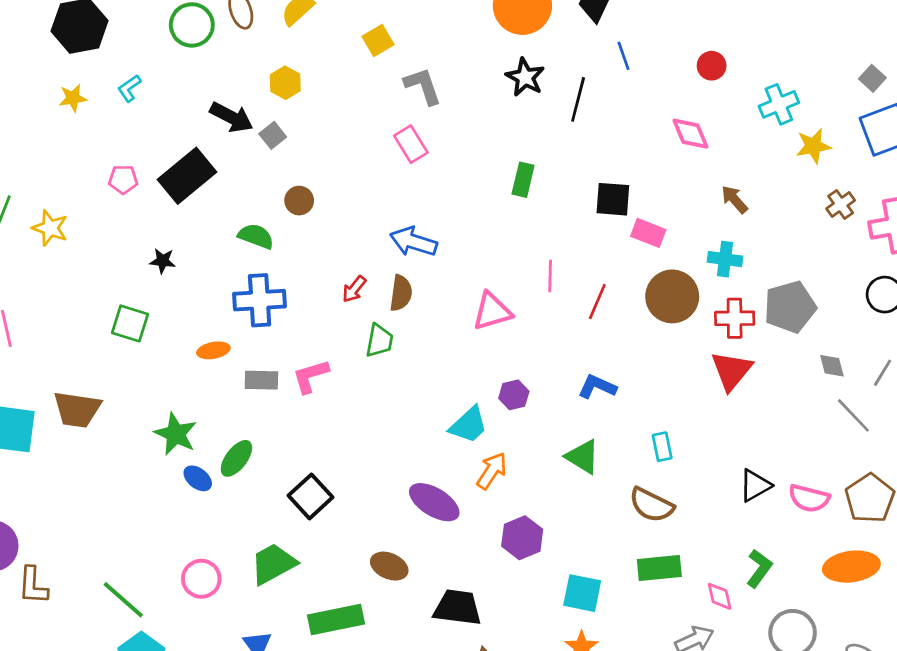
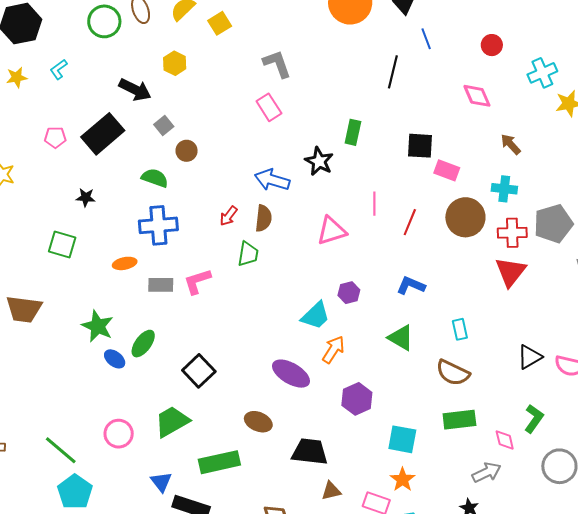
yellow square: (378, 40) -> (220, 23), moved
black star: (525, 77) -> (319, 161), moved
gray square: (273, 135) -> (164, 126), moved

